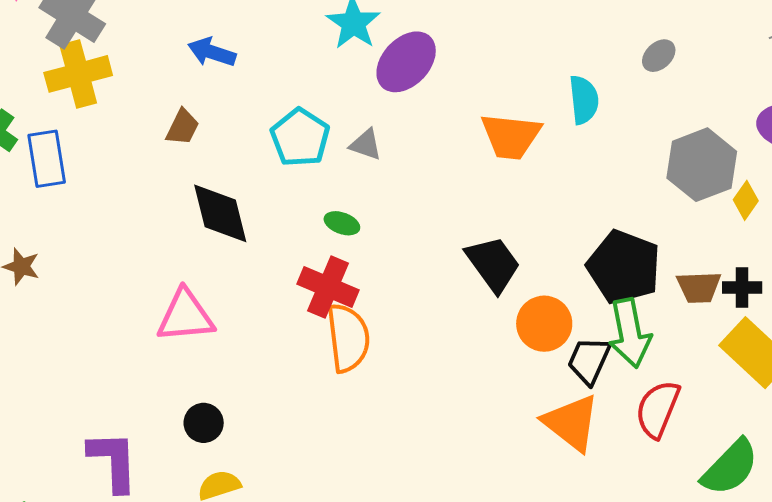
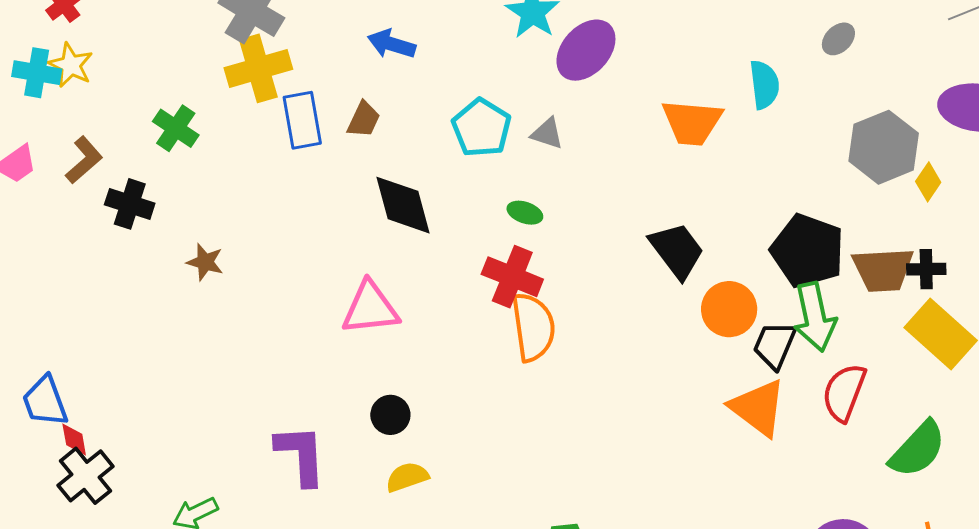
blue rectangle: (47, 159) -> (302, 120), moved
brown trapezoid: (699, 287) -> (883, 270), size x1.4

